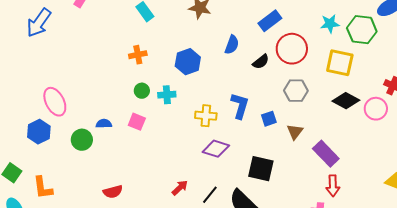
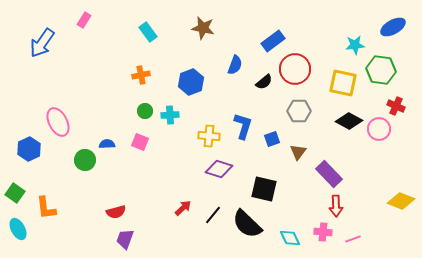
cyan star: (330, 24) -> (355, 45), moved
green hexagon: (362, 30) -> (381, 70), moved
blue hexagon: (39, 132) -> (29, 149), moved

